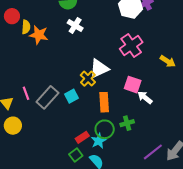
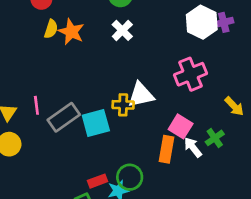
yellow semicircle: (26, 27) -> (51, 29), moved
yellow cross: (88, 79) -> (123, 105), turned 35
cyan square: (71, 96) -> (96, 123), size x1.5
orange rectangle: (104, 102) -> (166, 149), moved
green cross: (127, 123) -> (215, 138), moved, turned -32

